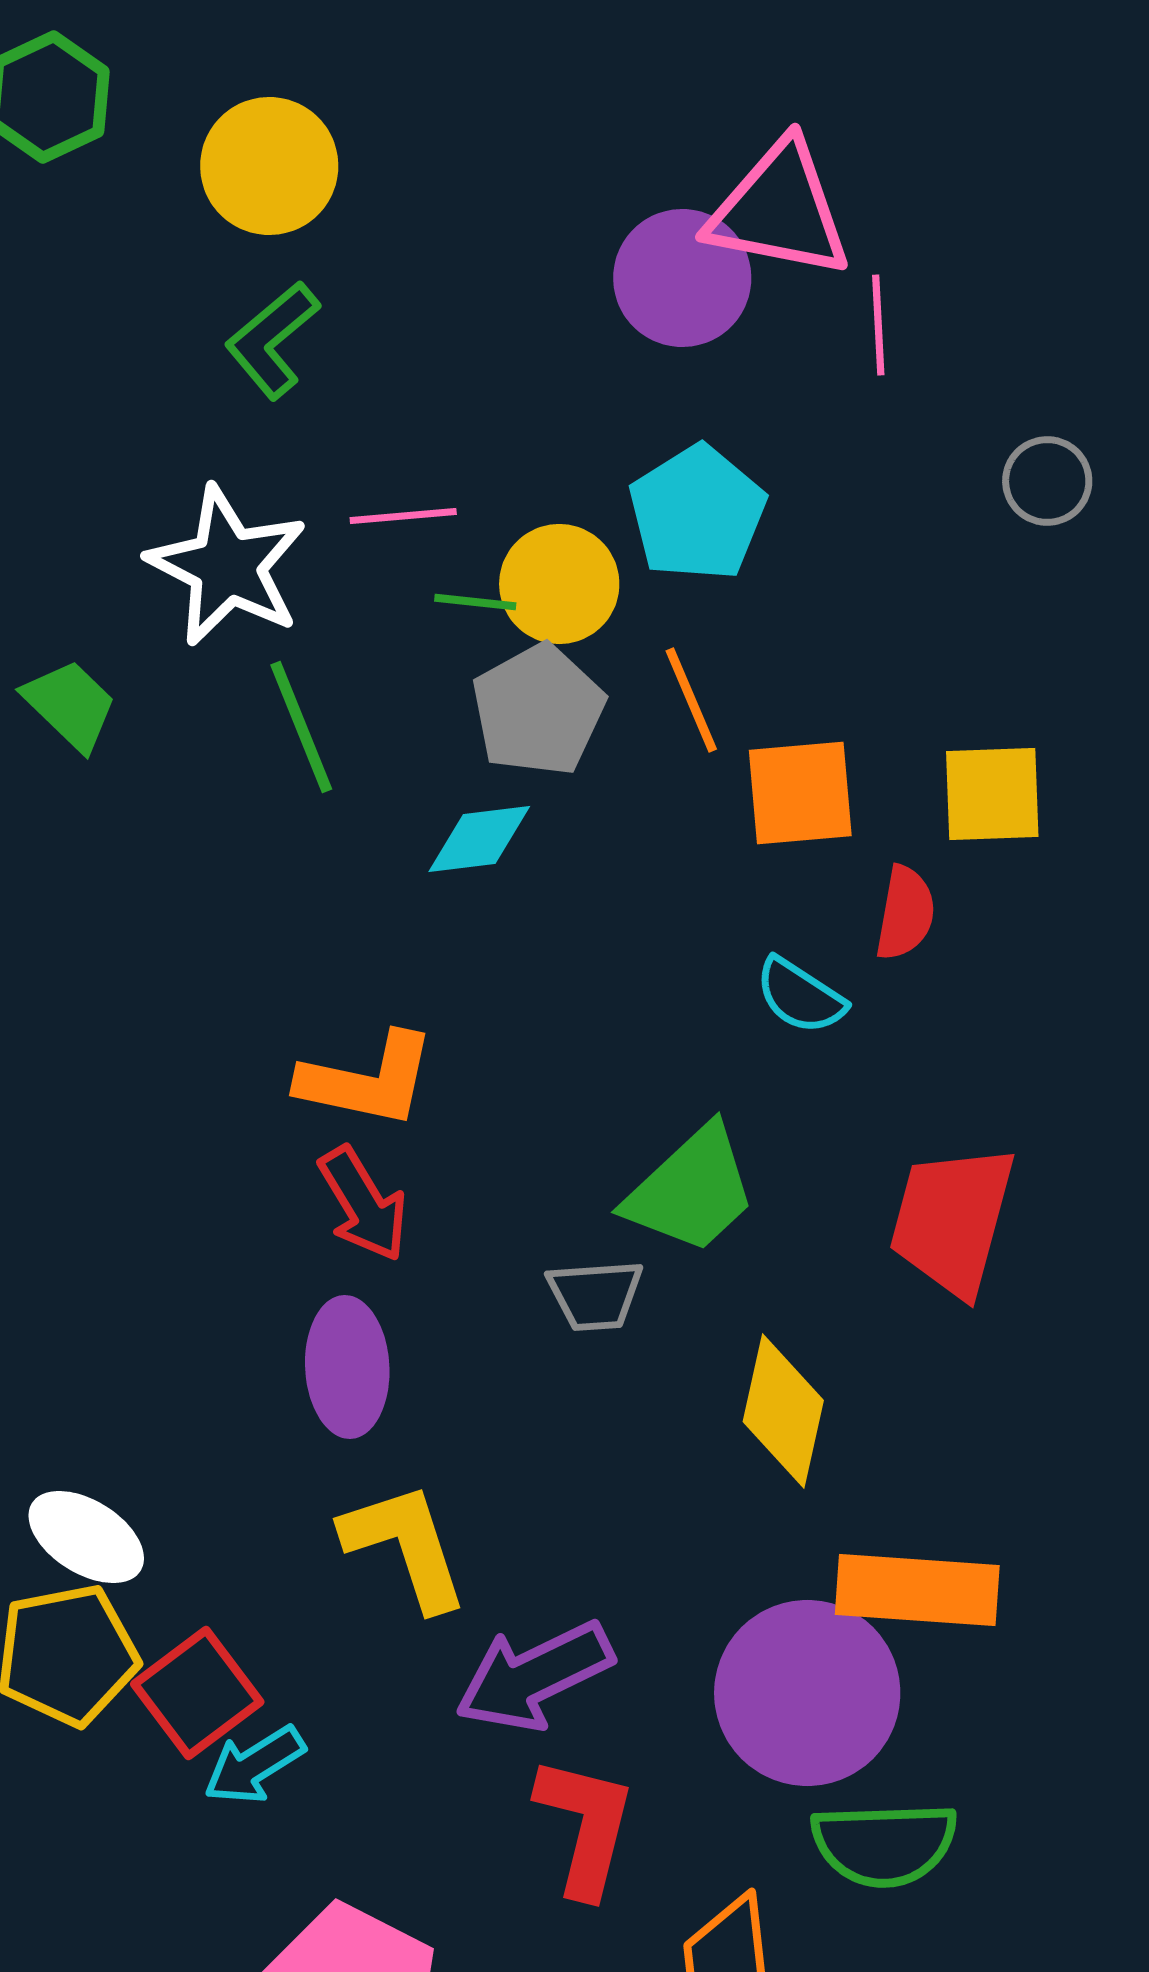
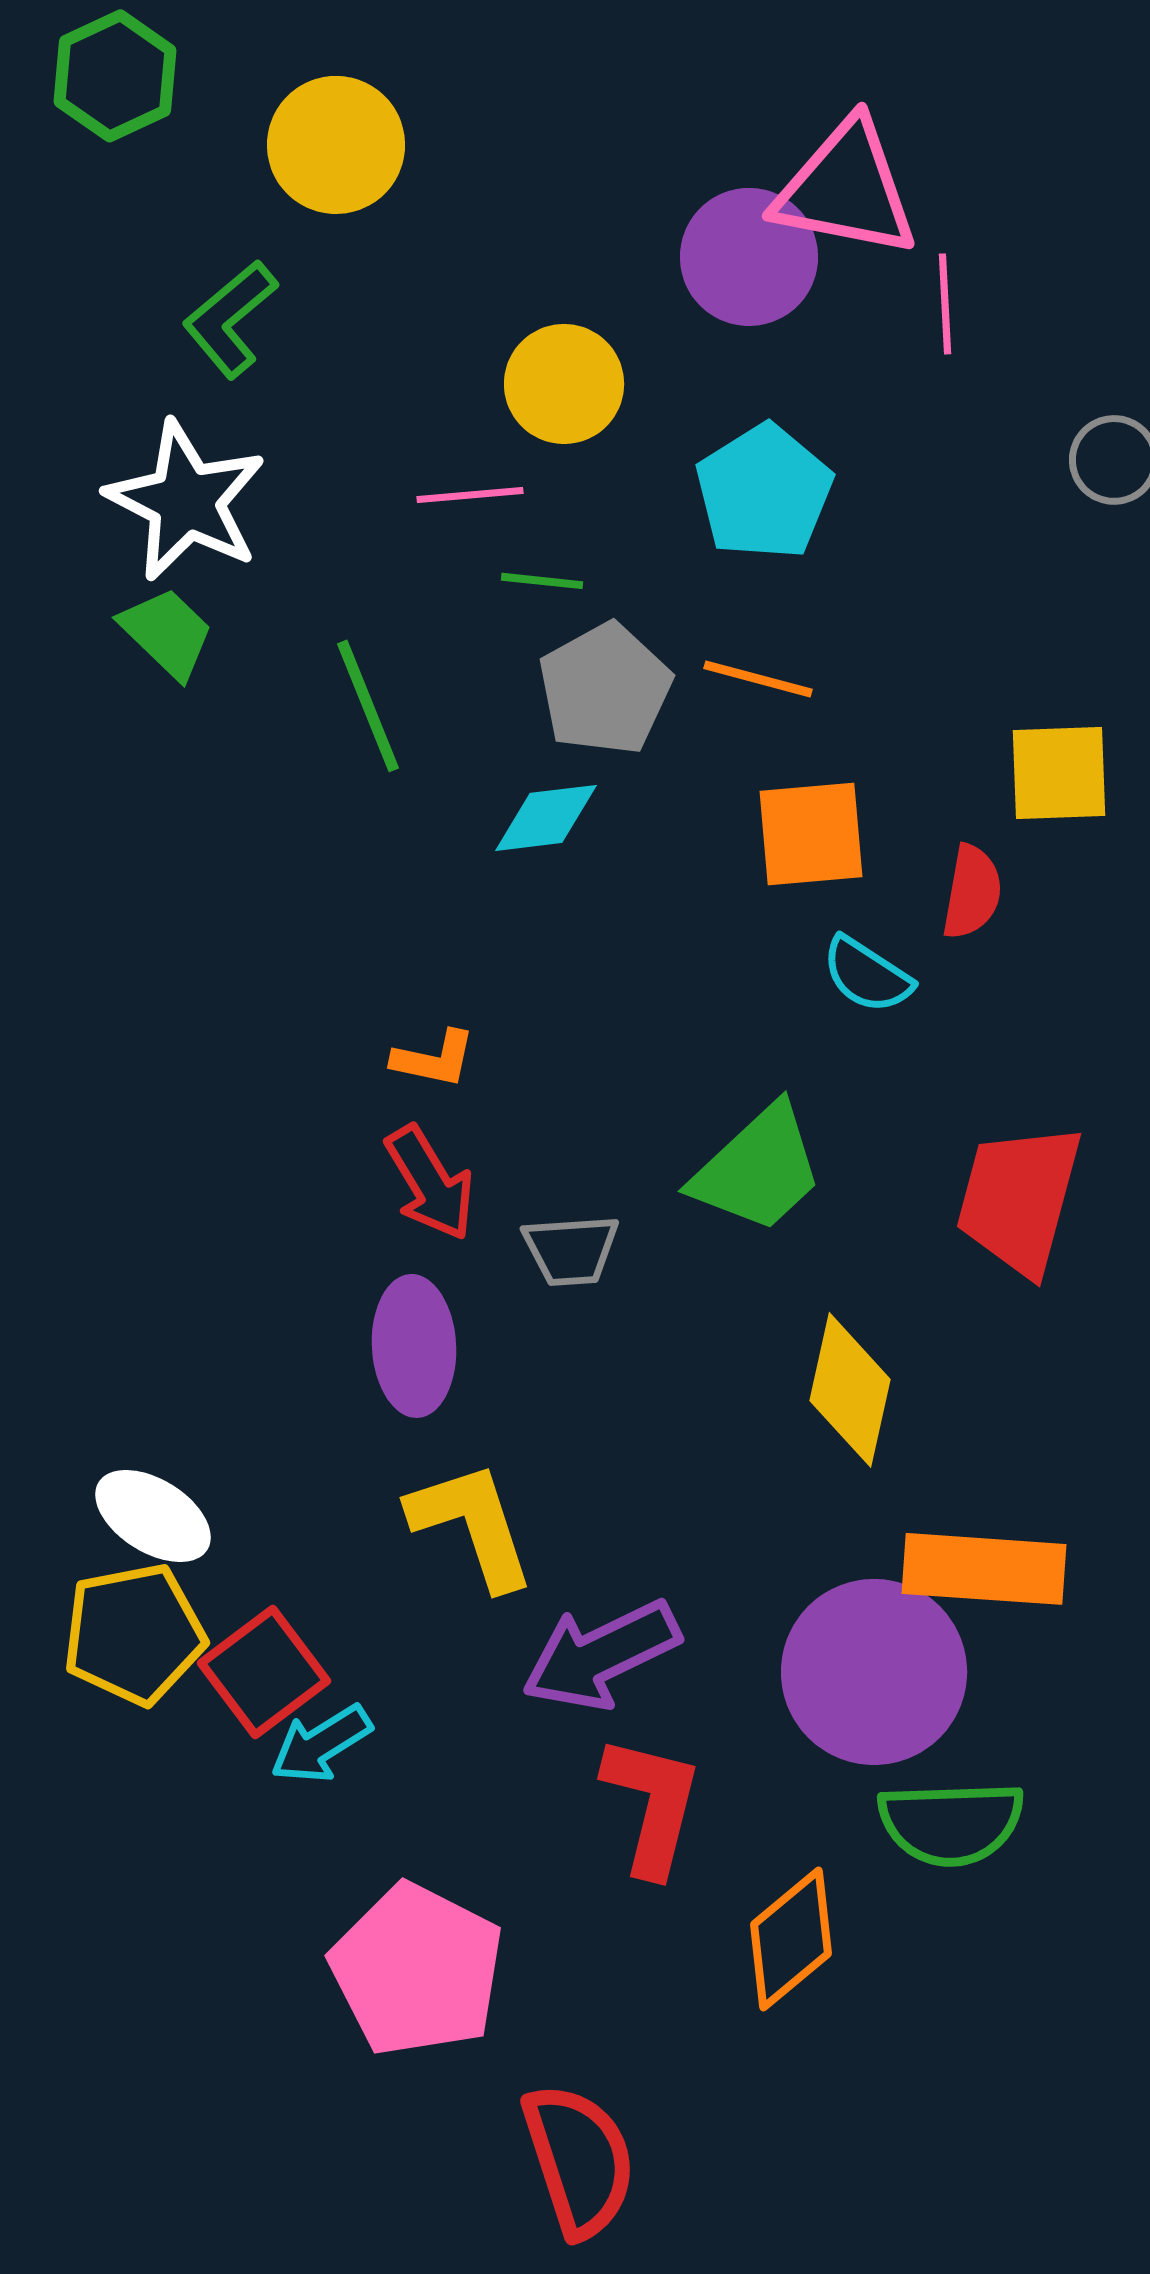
green L-shape: (272, 340) -> (230, 319), moved
white star: (227, 566) -> (186, 501), moved
yellow circle: (559, 584) -> (564, 384), moved
orange line: (691, 700) -> (758, 679), turned -52
green trapezoid: (70, 705) -> (167, 633), moved
orange square: (800, 793) -> (811, 834), moved
orange L-shape: (367, 1080) -> (434, 1059), size x0.6
gray trapezoid: (595, 1295) -> (571, 1250), moved

